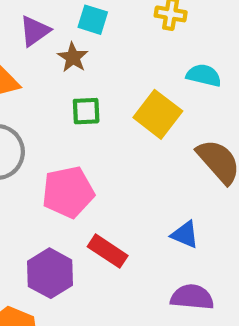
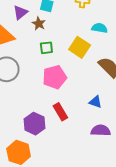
pink pentagon: (68, 192) -> (55, 77), moved
red rectangle: (108, 251) -> (60, 112), turned 30

